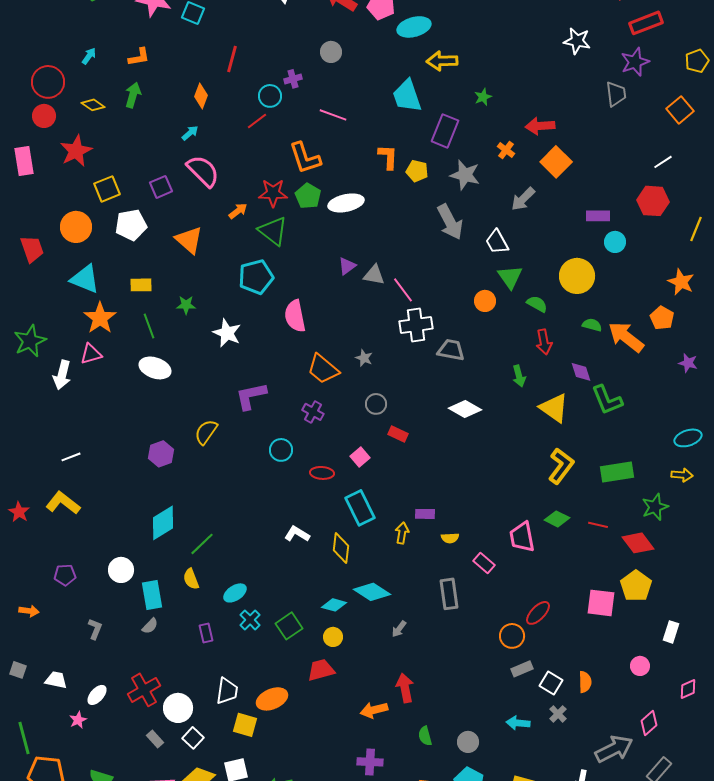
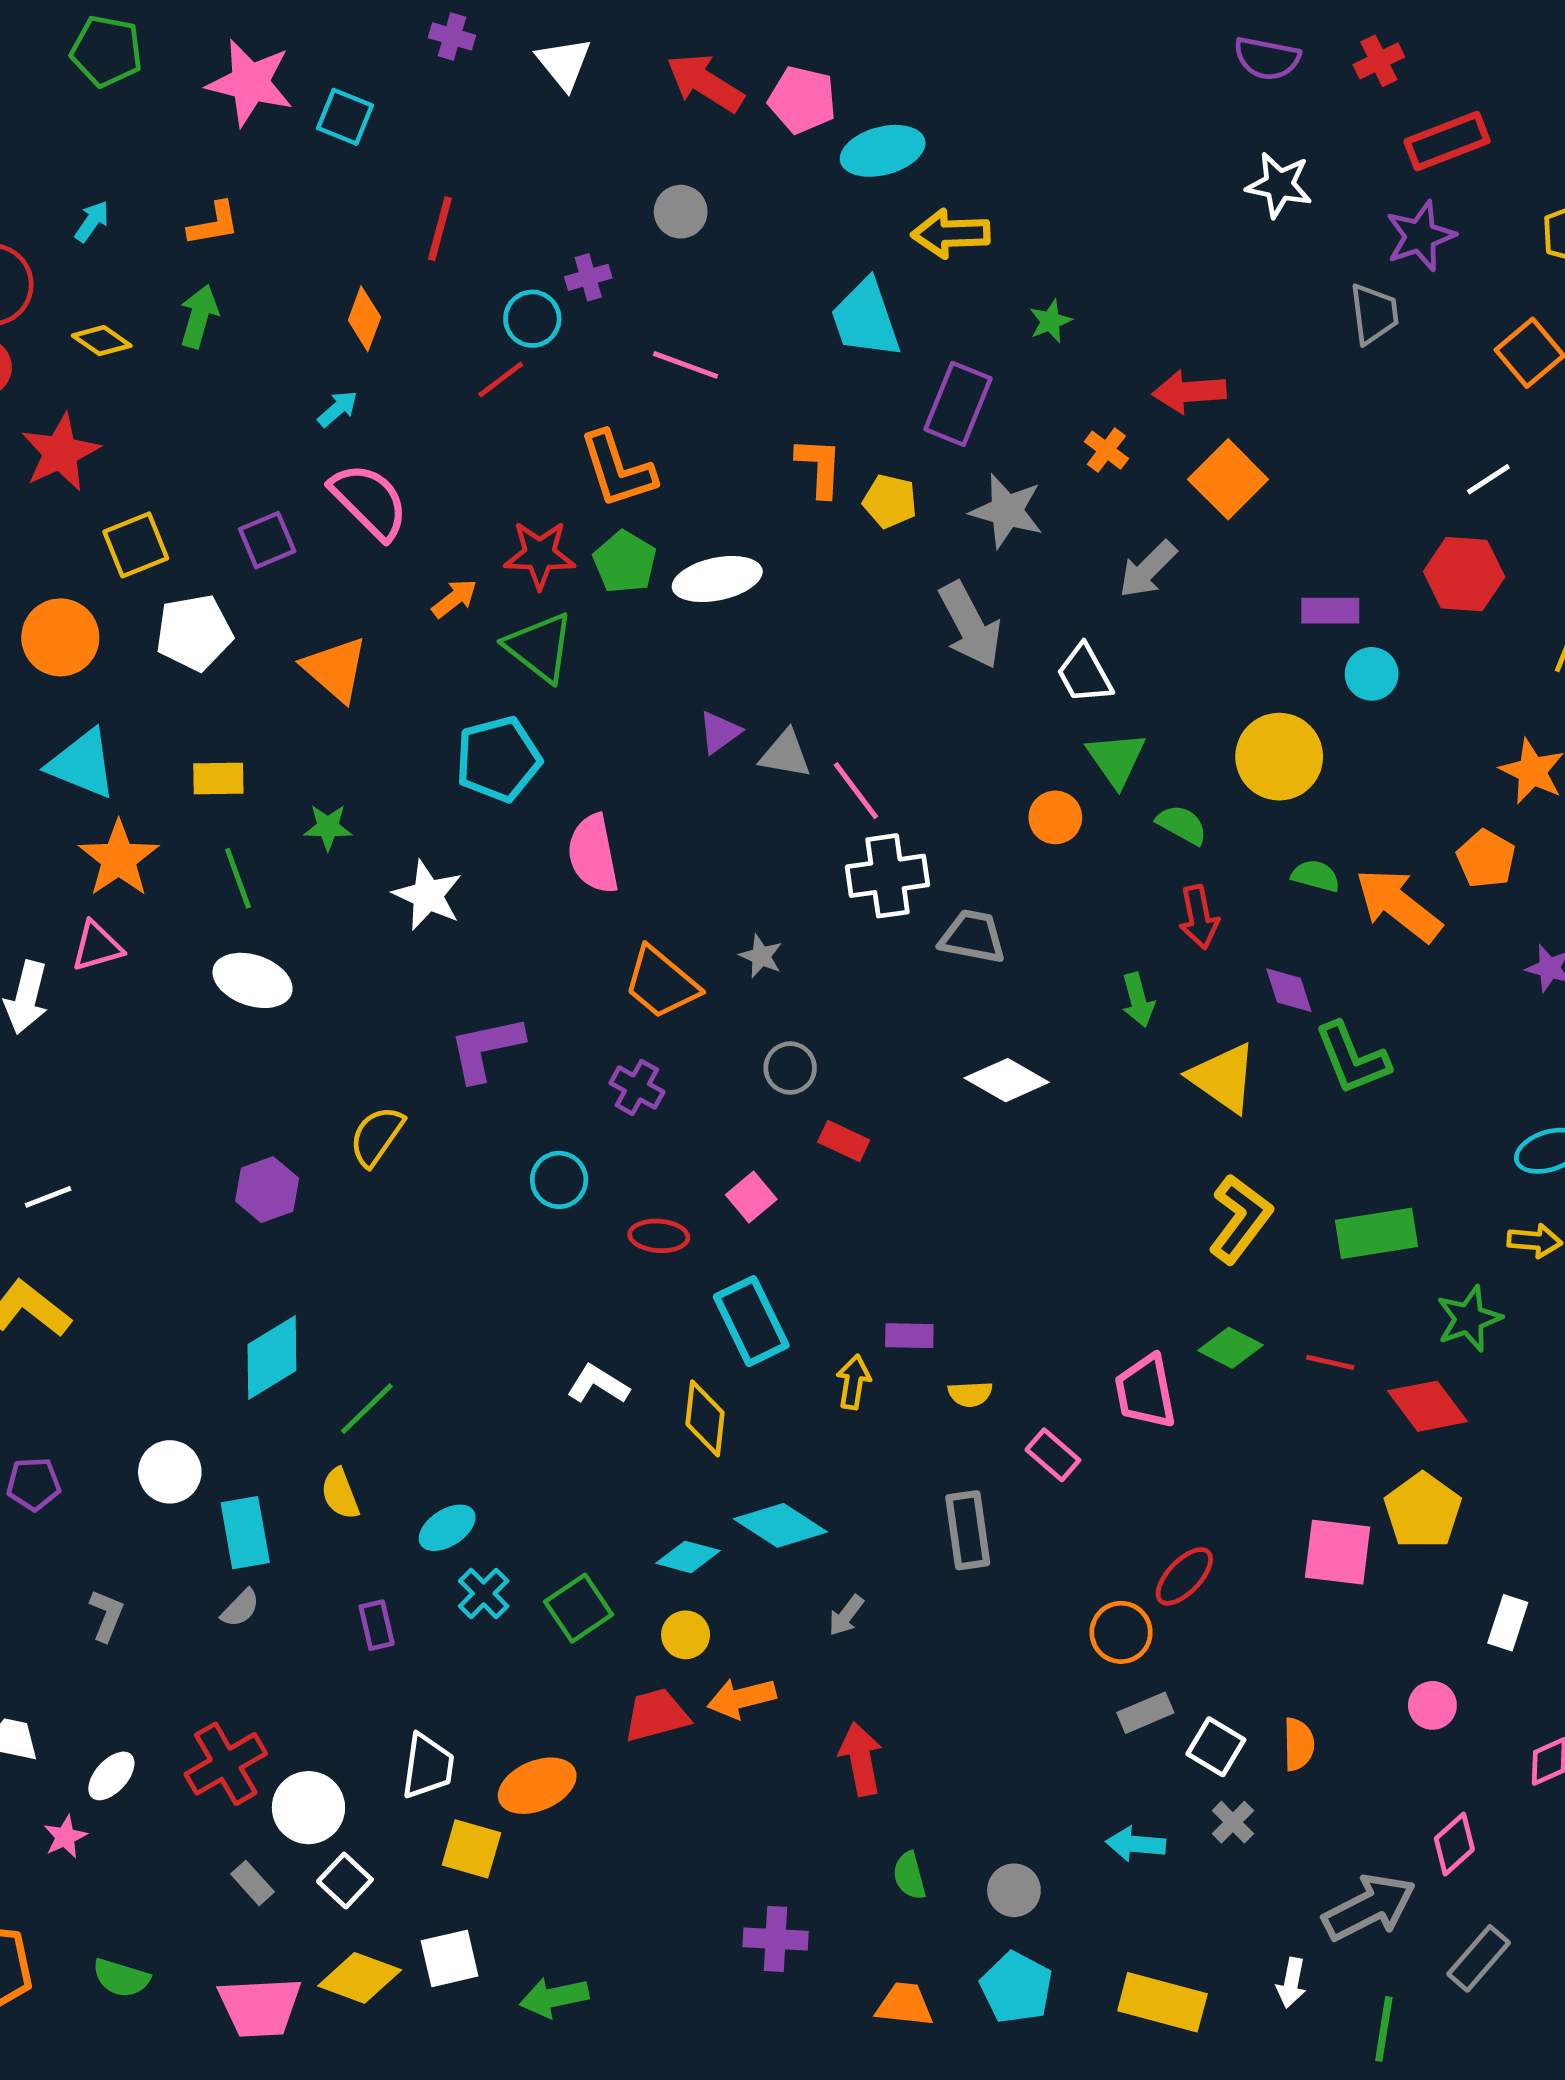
orange arrow: (374, 710) -> (742, 1698), moved

